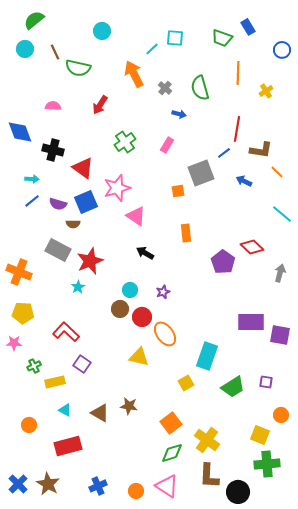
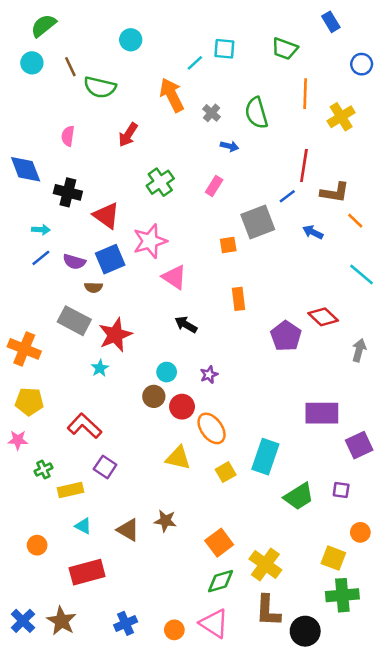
blue rectangle: (248, 27) -> (331, 22), moved
yellow cross: (266, 91) -> (341, 117), size x1.5
pink semicircle: (53, 106) -> (68, 136), turned -84
purple square: (280, 335) -> (359, 445), moved, turned -35
yellow square: (186, 383) -> (226, 472), moved

